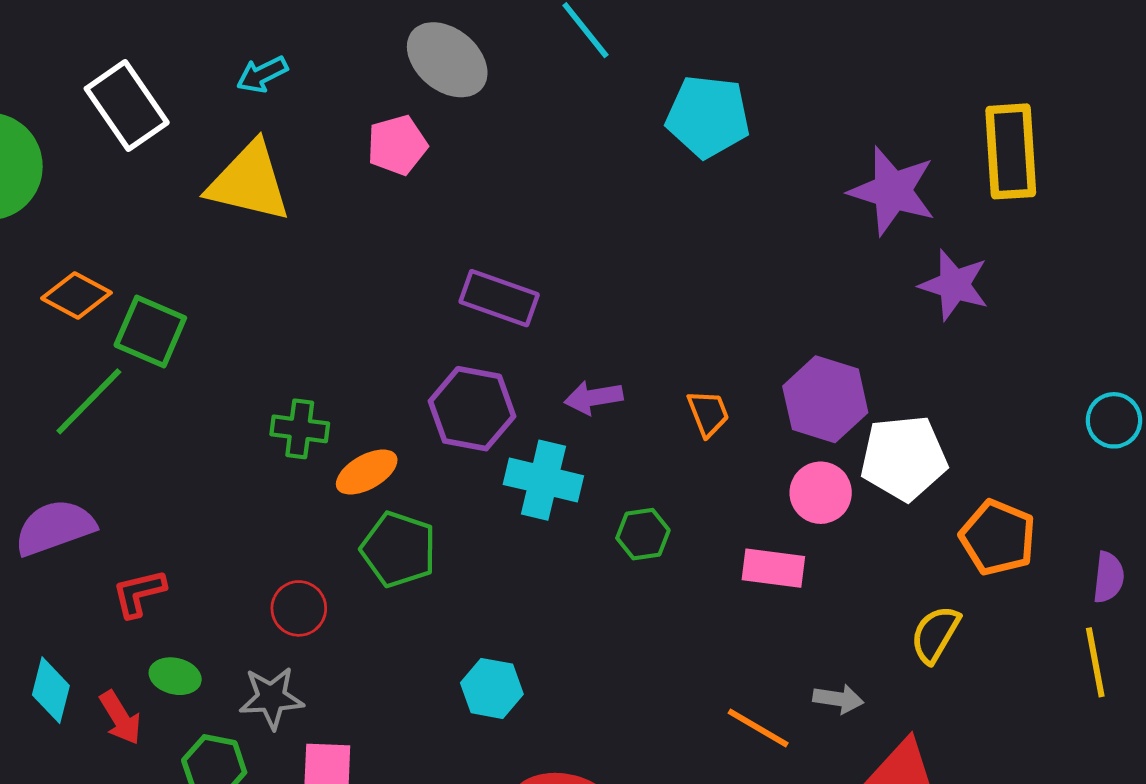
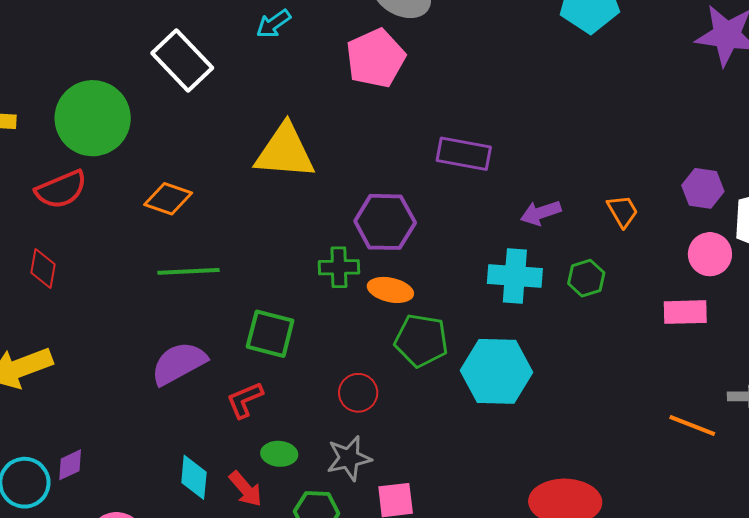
pink pentagon: (397, 145) -> (376, 58), size x1.4
yellow triangle: (249, 182) -> (285, 152), moved
green square: (150, 331) -> (270, 334), moved
purple hexagon: (825, 399) -> (703, 188), size x0.7
green line: (89, 401) -> (189, 271), turned 52
purple hexagon: (472, 409) -> (385, 222), moved
orange ellipse: (367, 472) -> (390, 290), turned 51
green hexagon: (643, 534) -> (586, 278), moved
cyan hexagon: (492, 688) -> (497, 371), moved, size x1.6

